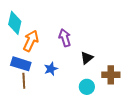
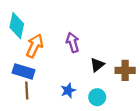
blue star: (51, 69) -> (68, 90), moved
brown cross: (111, 75) -> (125, 70), moved

